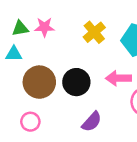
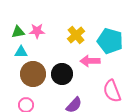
cyan triangle: (14, 54) -> (21, 52), moved
pink arrow: (119, 78) -> (90, 61), moved

